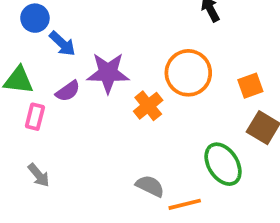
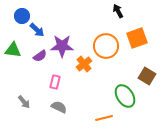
orange square: (250, 86) -> (137, 38), moved, size x1.5
pink rectangle: (35, 117) -> (55, 82), moved
gray semicircle: (150, 186) -> (59, 107), moved

